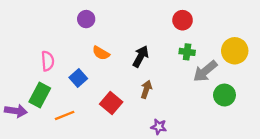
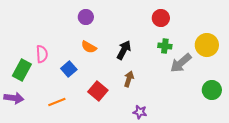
purple circle: (86, 19) -> (86, 17), moved
green rectangle: (40, 95) -> (22, 70), moved
green circle: (224, 95) -> (212, 90), moved

